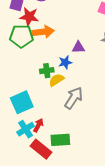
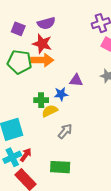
red star: (29, 17) -> (42, 44), moved
gray arrow: (74, 98) -> (65, 131), size x0.7
green rectangle: (60, 140) -> (60, 167), moved

